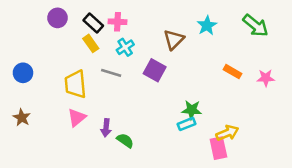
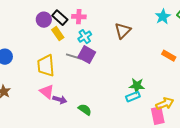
purple circle: (57, 18) -> (44, 20), moved
cyan star: (207, 26) -> (163, 17), moved
purple square: (155, 70) -> (87, 55), moved
pink triangle: (77, 118) -> (47, 92), turned -42
purple arrow: (106, 128) -> (60, 100), moved, turned -80

